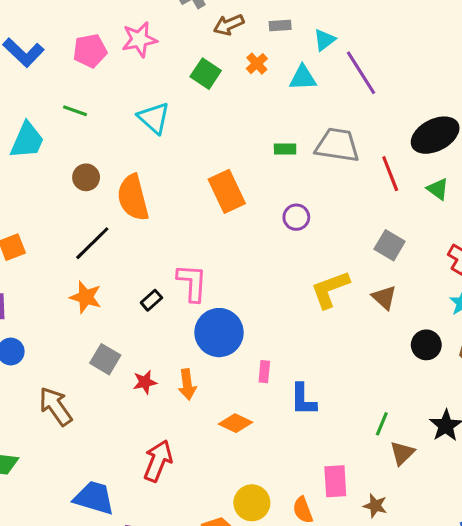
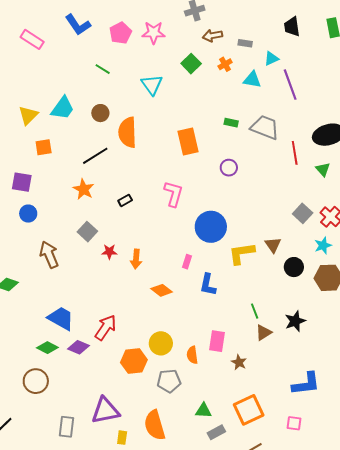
pink pentagon: (90, 51) -> (120, 33), turned -30
cyan trapezoid: (27, 140) -> (63, 108), moved
gray square: (390, 245) -> (303, 213), moved
pink L-shape: (192, 283) -> (173, 194), moved
yellow L-shape: (330, 289) -> (241, 253), moved
brown triangle: (384, 297) -> (273, 245), moved
blue circle: (219, 333) -> (211, 227), moved
green line: (382, 424) -> (255, 311), turned -56
red arrow: (158, 461) -> (106, 328), moved

